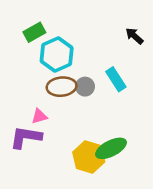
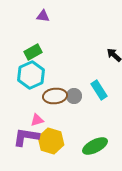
cyan hexagon: (57, 54) -> (31, 75), moved
yellow hexagon: (89, 157) -> (51, 141), moved

